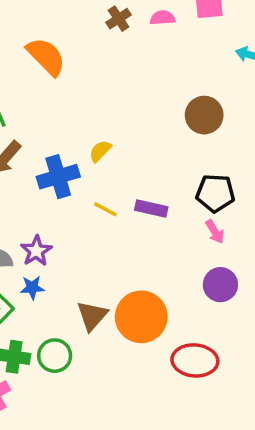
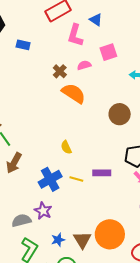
orange semicircle: (46, 56) -> (74, 93), moved
yellow semicircle: (100, 151) -> (66, 147), turned -56
blue cross: (58, 177) -> (50, 179), moved
blue star: (32, 288) -> (58, 240), moved

